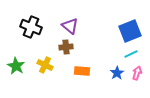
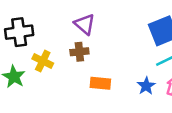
black cross: (31, 27) -> (19, 32), moved, turned -30
yellow cross: (45, 65) -> (43, 61), moved

